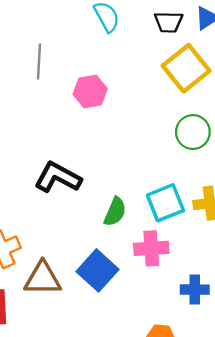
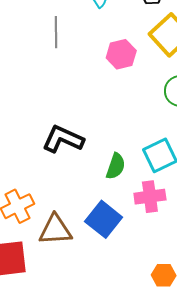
gray line: (39, 62) -> (56, 32), moved
pink hexagon: (90, 91) -> (121, 54), moved

